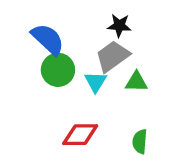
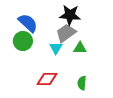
black star: (119, 26) -> (70, 15), size x1.5
green circle: (58, 70) -> (23, 41), moved

